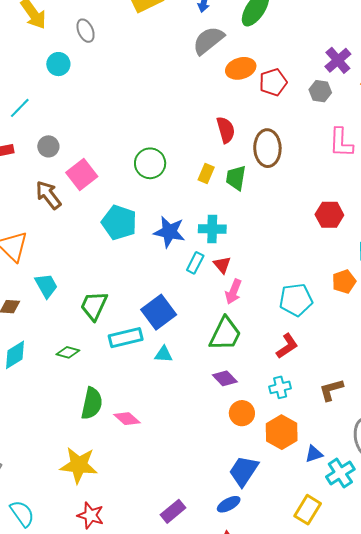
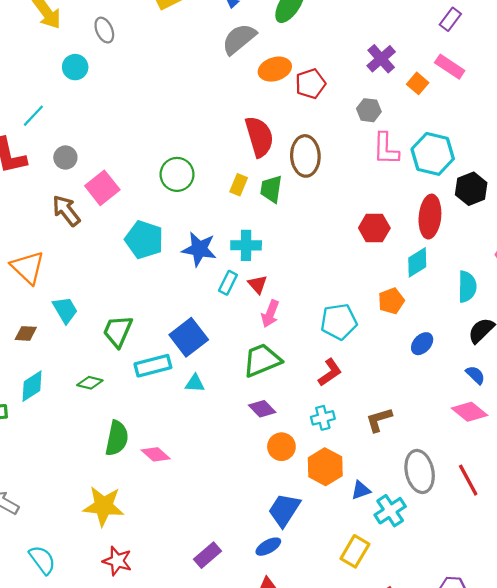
gray hexagon: (320, 91) -> (369, 110), moved
red semicircle: (226, 130) -> (259, 137), size x1.4
green trapezoid: (225, 334) -> (262, 360), turned -138

